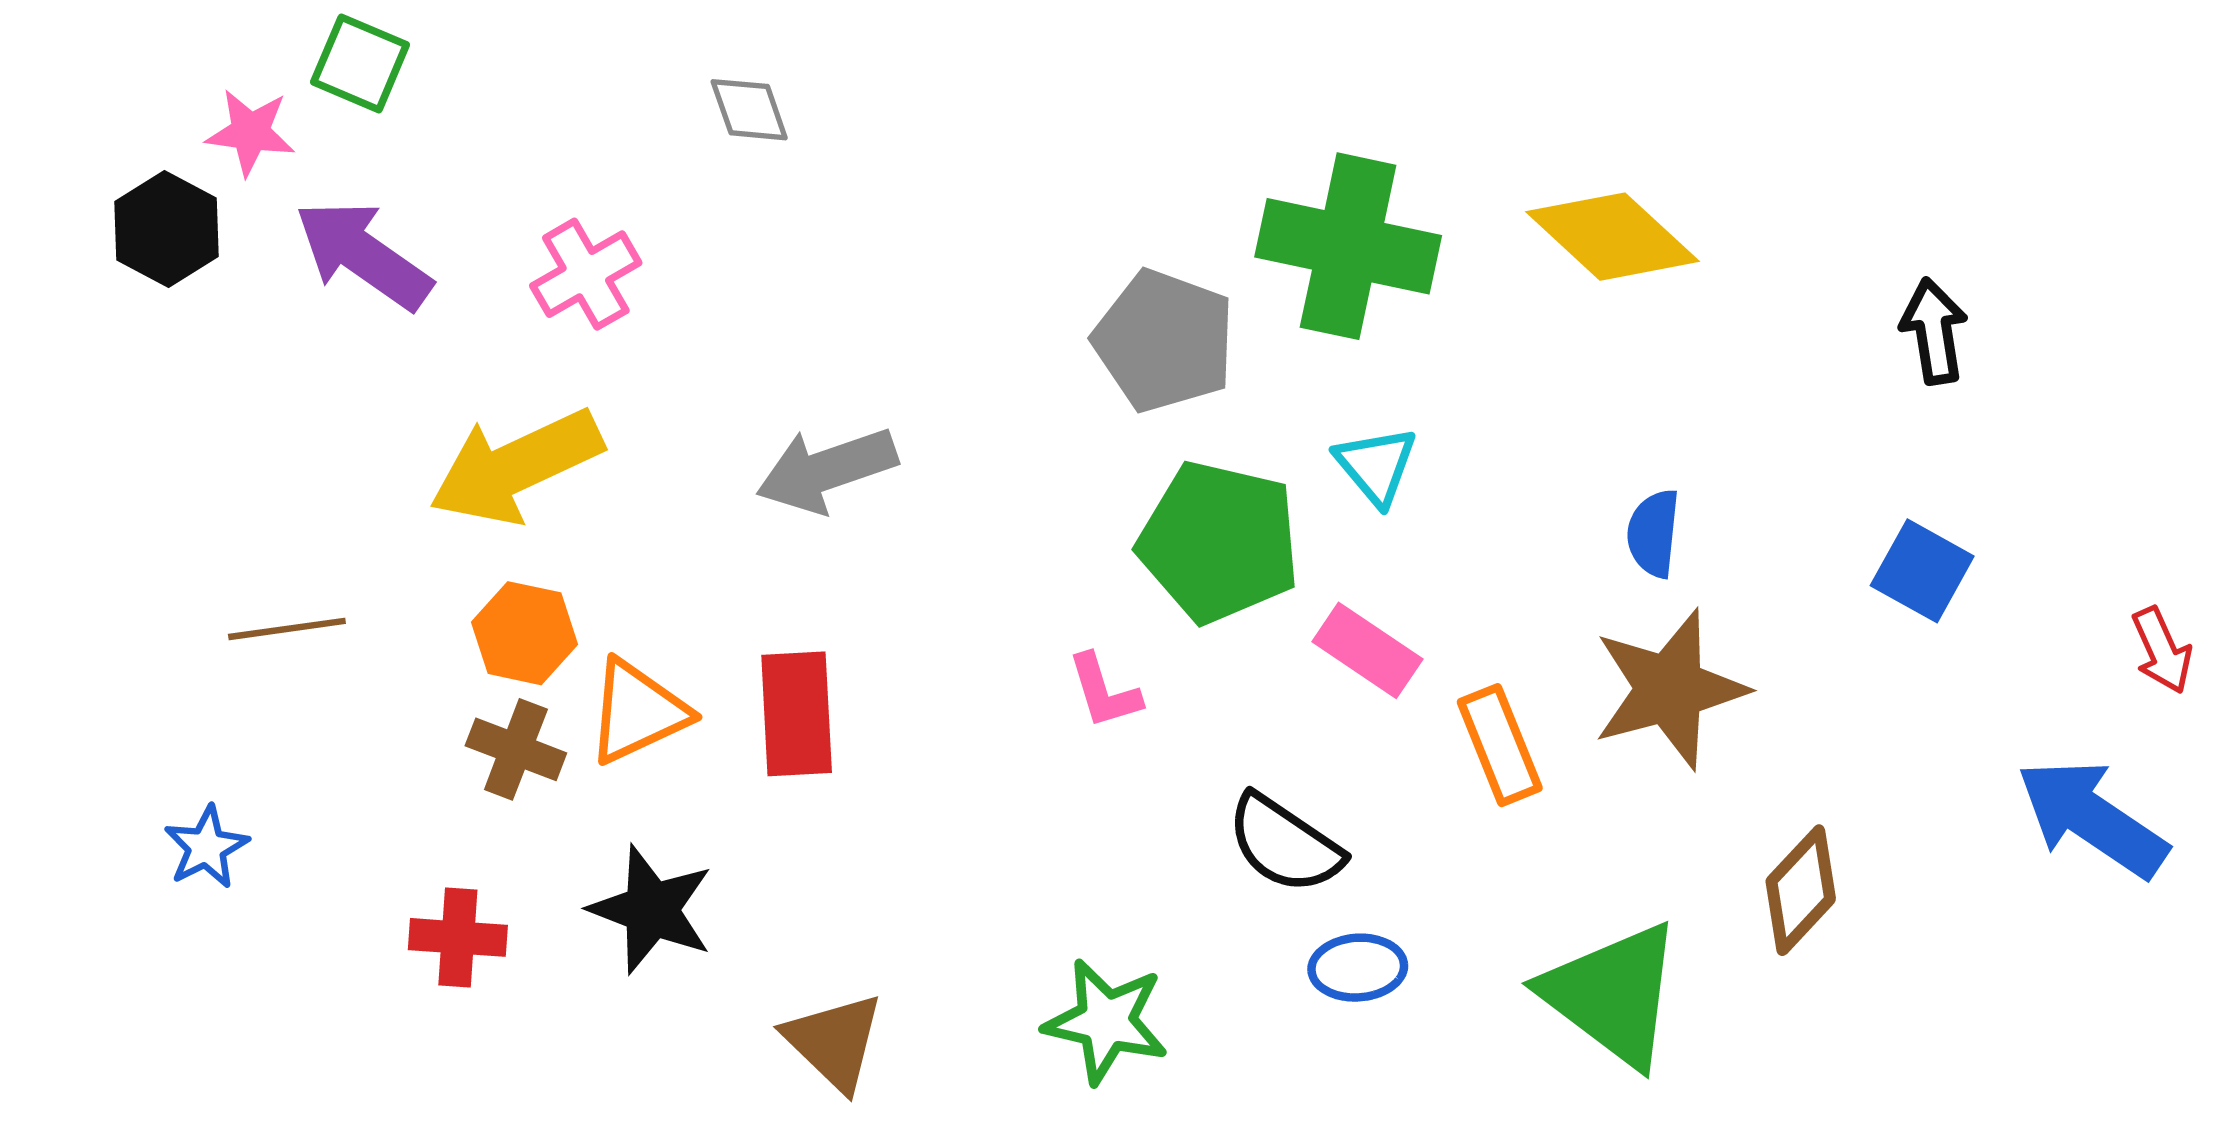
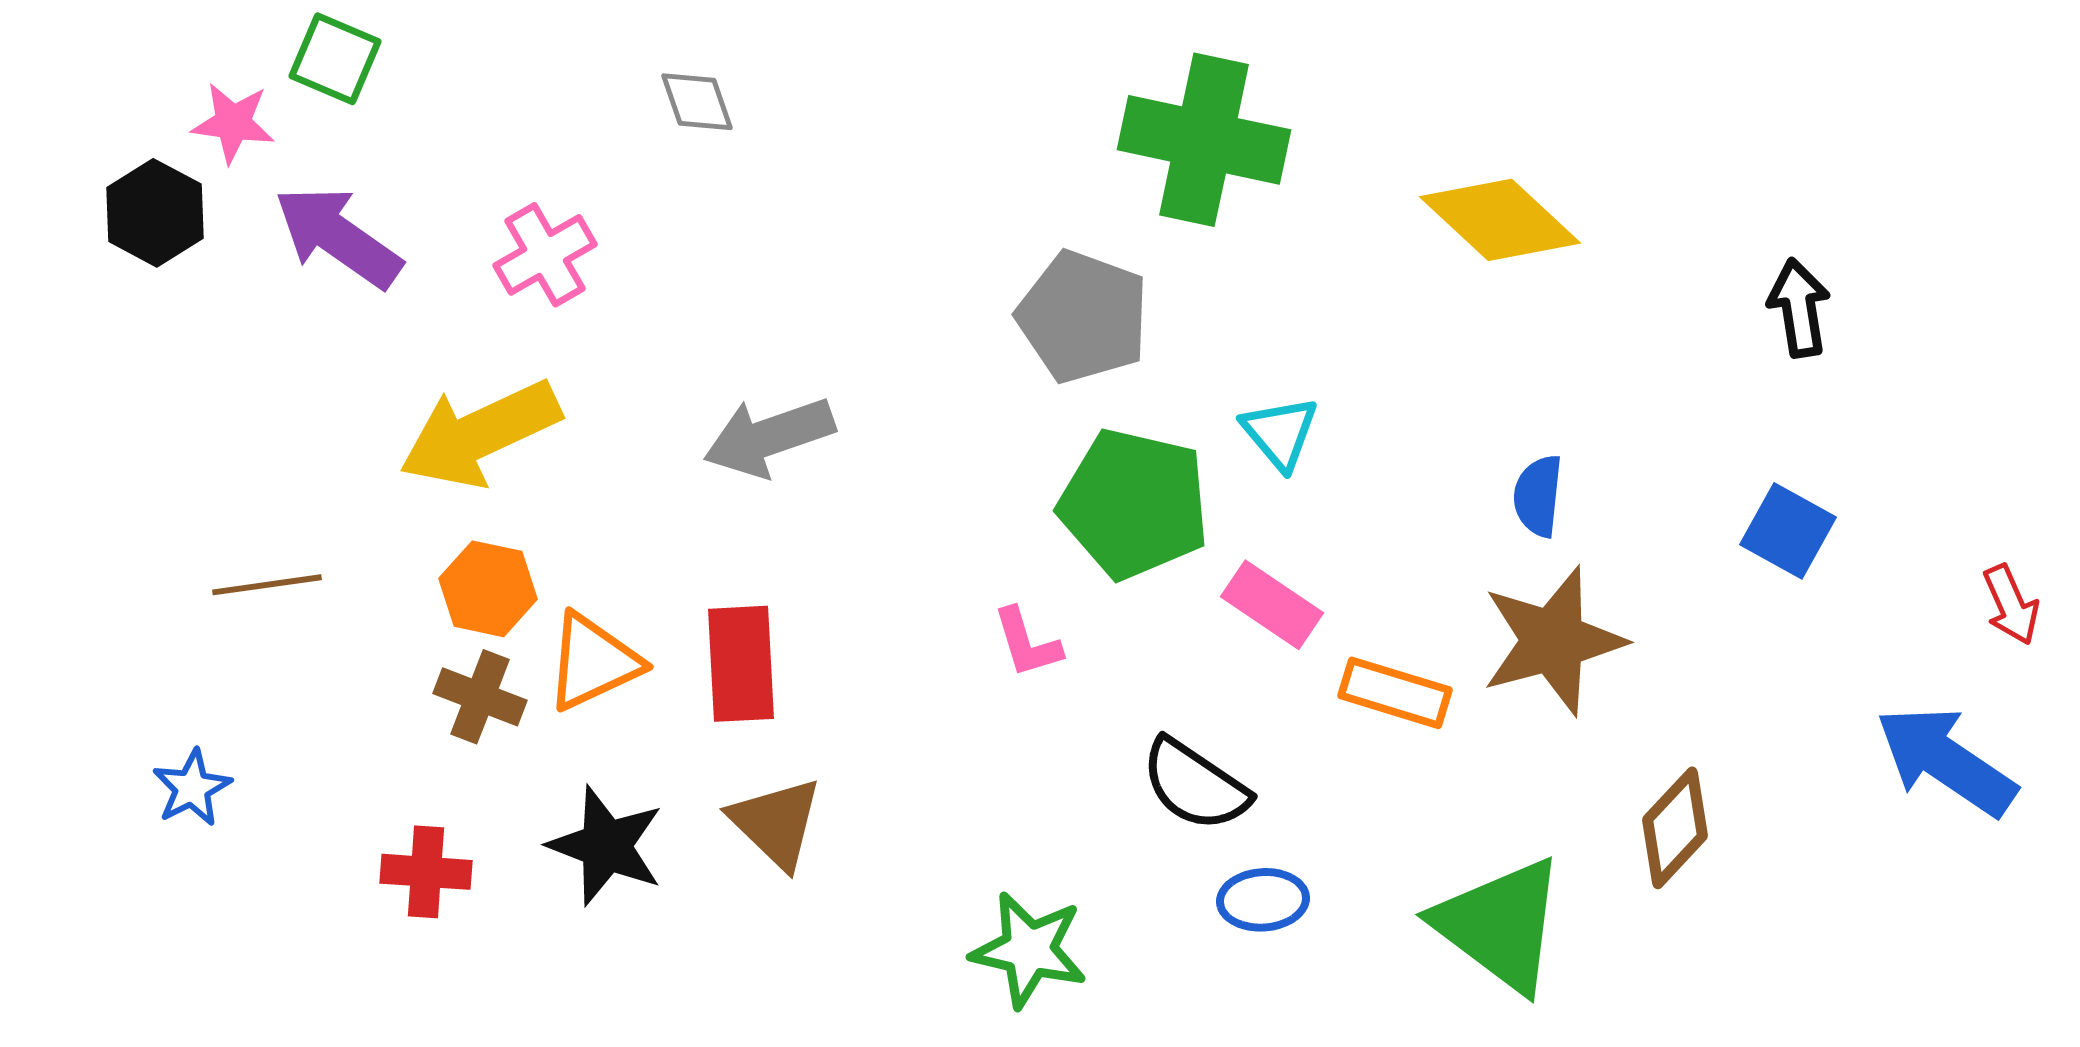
green cross: (1348, 246) -> (1204, 140), moved
orange rectangle: (1500, 745) -> (1395, 693), turned -51
brown triangle: (834, 1042) -> (776, 823), moved

